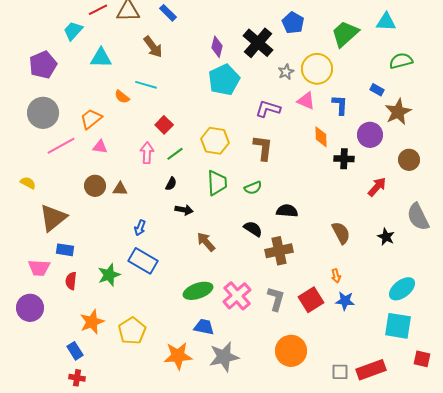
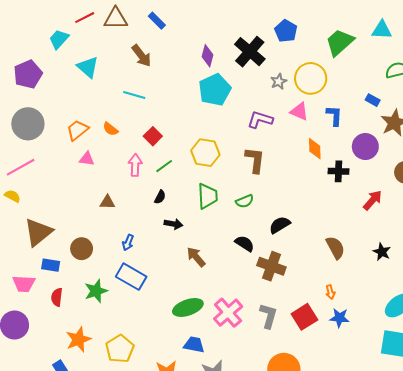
cyan triangle: (101, 58) -> (88, 67), turned 40
orange semicircle: (122, 97) -> (110, 129), moved
pink line: (61, 146) -> (21, 167), moved
brown circle: (95, 186) -> (82, 249), moved
black semicircle: (287, 211) -> (280, 225), turned -35
brown cross: (279, 251) -> (271, 266), turned 32

